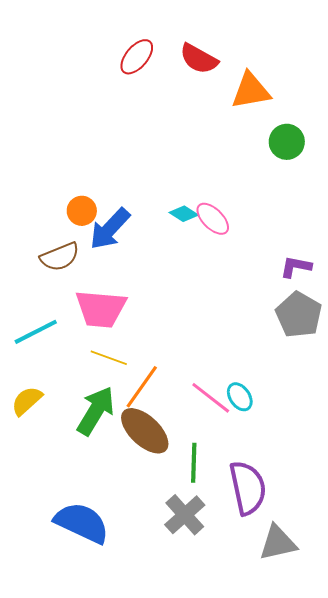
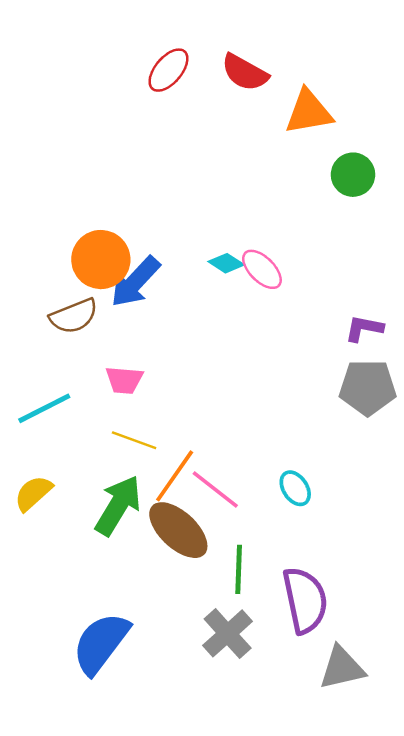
orange circle: (82, 211) -> (101, 260), size x1.6
pink trapezoid: (101, 309) -> (124, 380), size x0.6
gray pentagon: (299, 315) -> (368, 387), turned -30
pink line: (211, 398) -> (215, 490), moved
blue semicircle: (82, 523) -> (101, 643), turned -78

